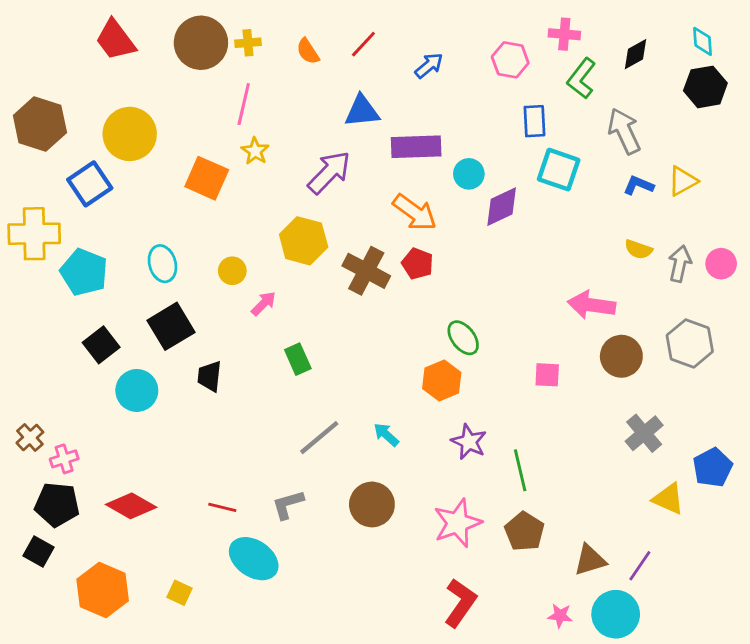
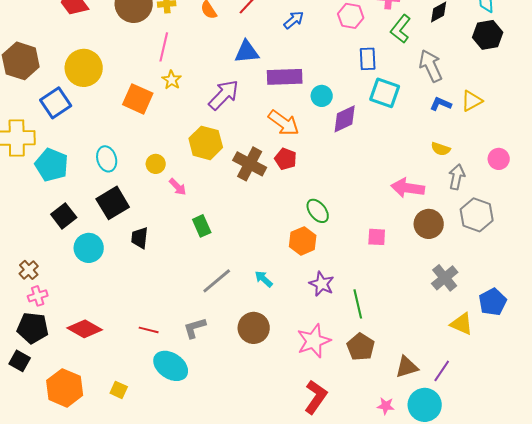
gray arrow: (680, 264) -> (457, 177), moved
pink arrow: (264, 304) -> (178, 187), turned 90
brown cross: (30, 438) -> (29, 270), moved

